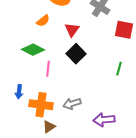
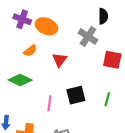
black square: (76, 54) -> (76, 95), moved, turned 30
pink line: (48, 69) -> (49, 103), moved

